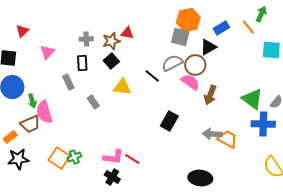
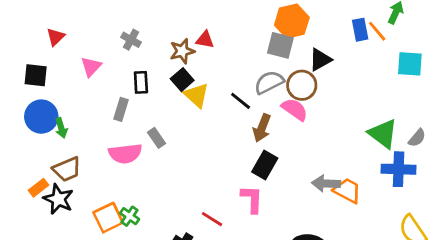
blue rectangle: (221, 28) -> (360, 30), moved, turned -70
gray cross: (86, 39) -> (131, 40), moved, turned 32
gray rectangle: (68, 82) -> (121, 109), turned 42
yellow triangle: (122, 87) -> (196, 95), moved, turned 36
brown arrow: (210, 95) -> (262, 128), moved
green arrow: (32, 101) -> (61, 128), moved
pink semicircle: (44, 112) -> (125, 154), moved, turned -80
green cross: (74, 157) -> (130, 216), turned -32
pink L-shape: (113, 157) -> (252, 199), moved, turned -95
orange square: (59, 158) -> (108, 218), turned 30
black star: (18, 159) -> (58, 199), moved, turned 30

